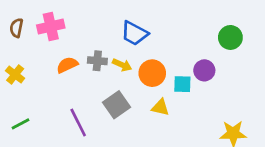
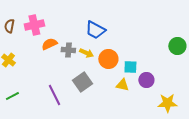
green circle: (230, 37) -> (177, 46), moved
orange semicircle: (67, 65) -> (49, 44), moved
purple circle: (204, 70) -> (146, 80), moved
yellow triangle: (160, 107) -> (122, 85), moved

